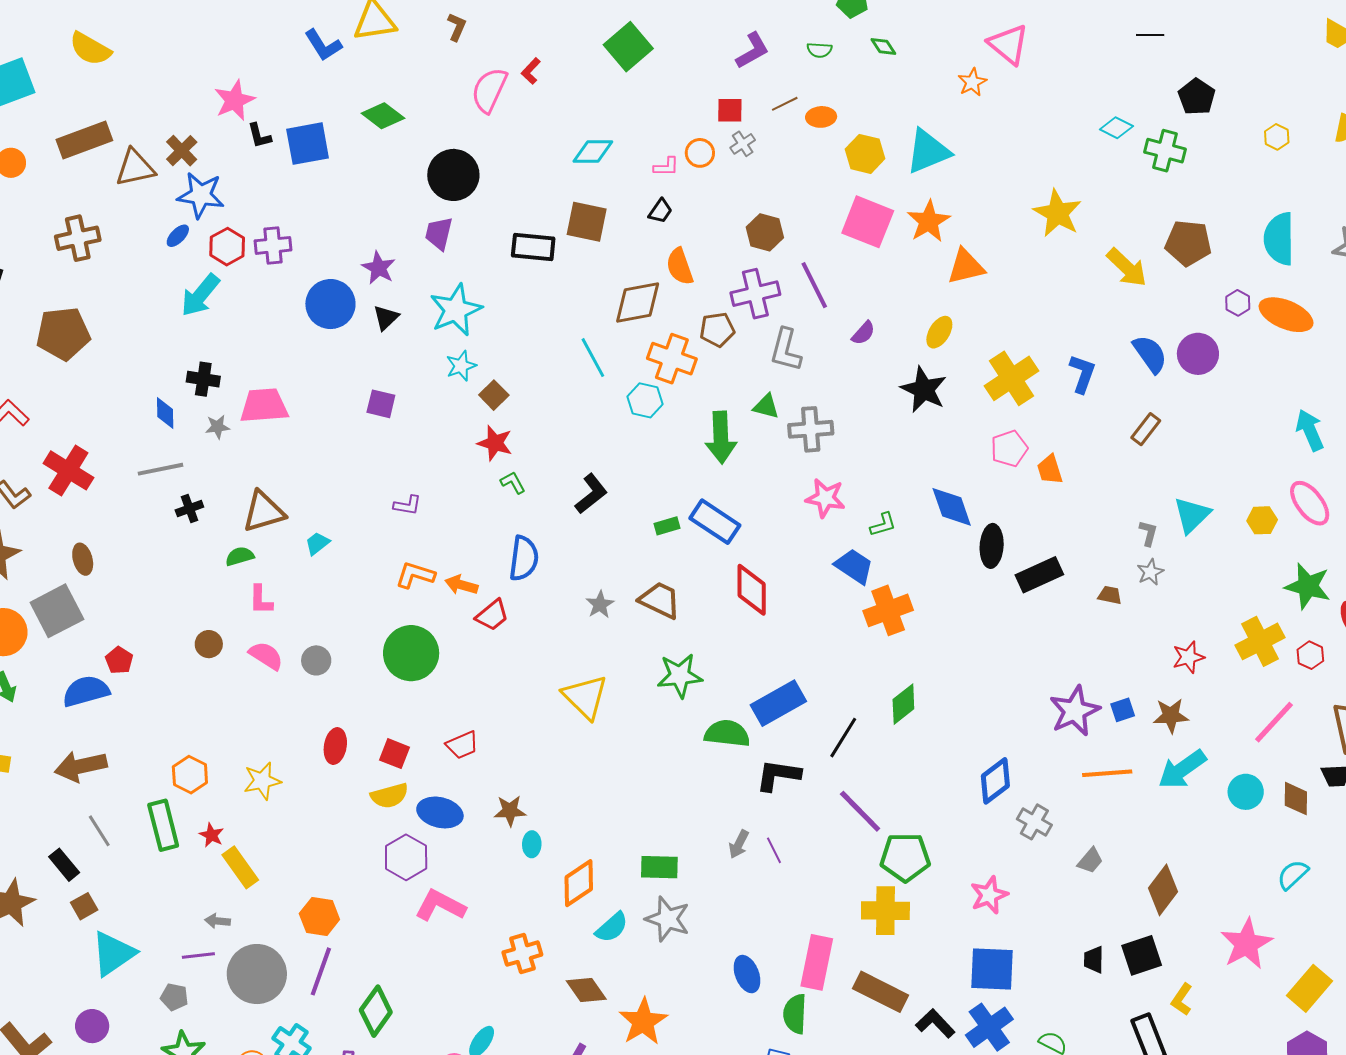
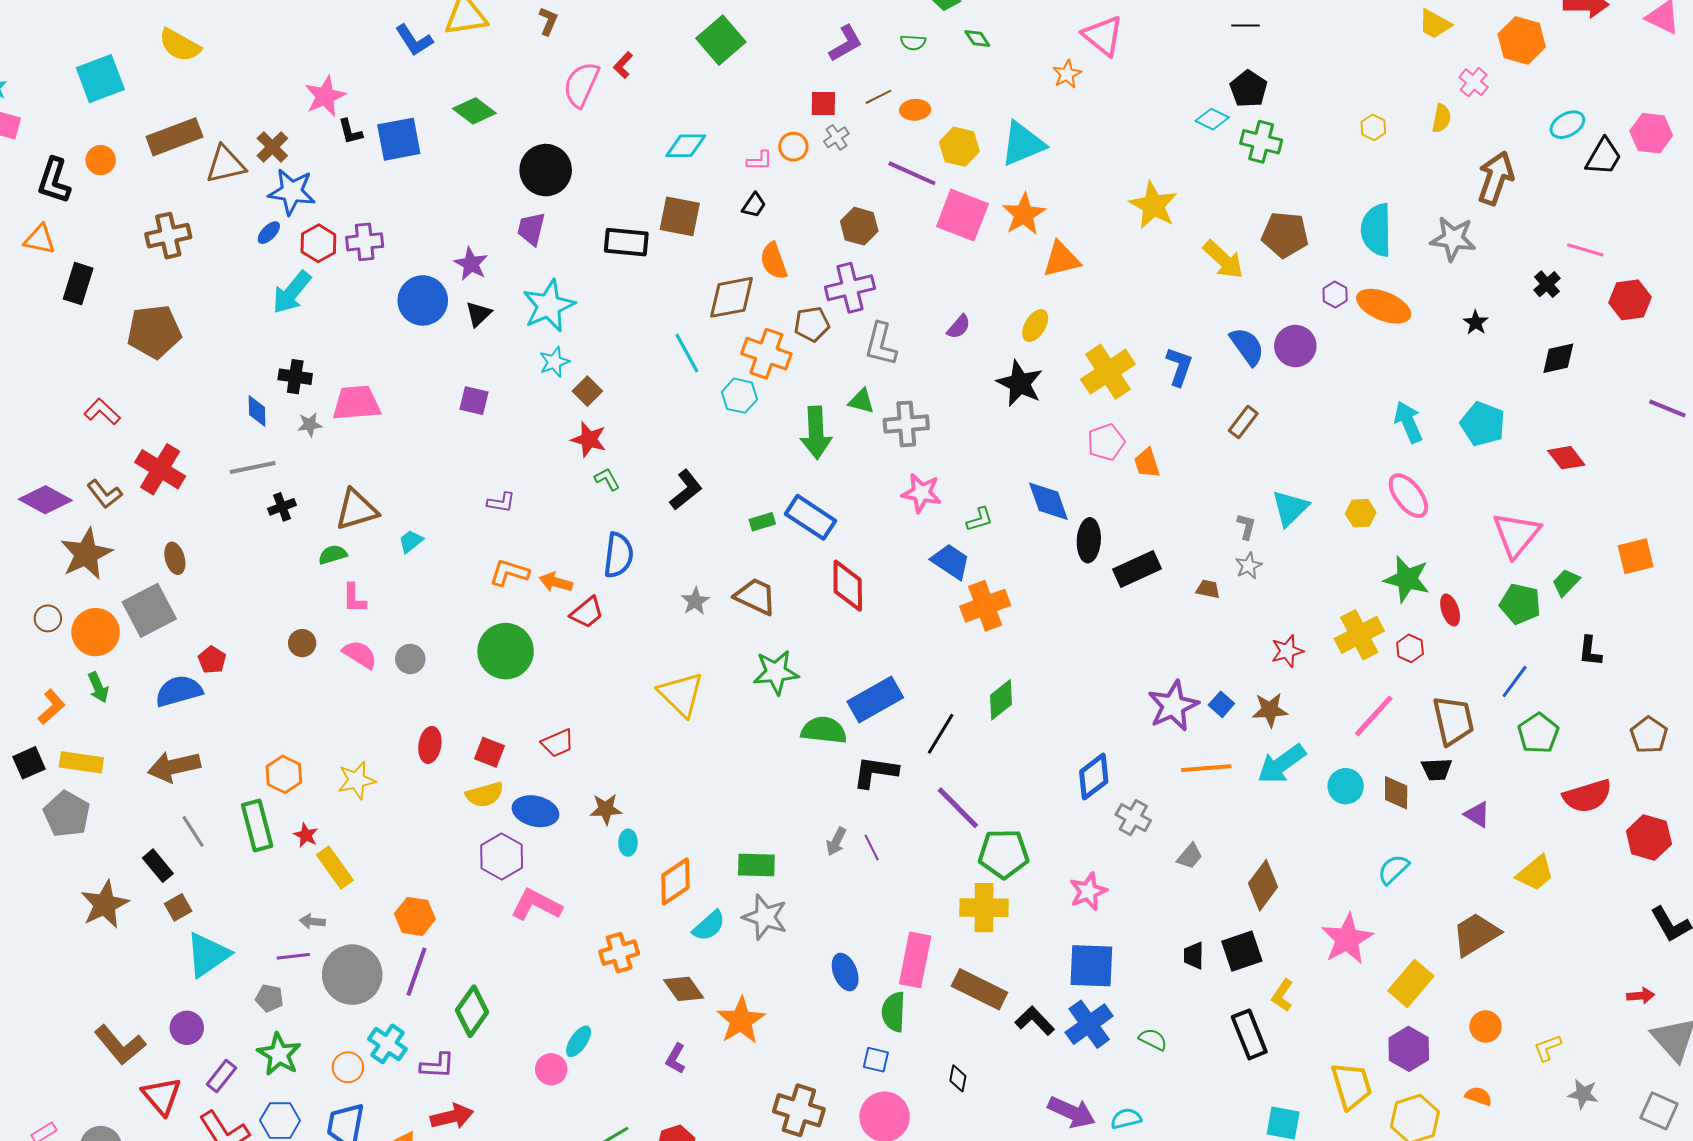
black pentagon: (1197, 97) -> (1248, 89), moved
purple line: (814, 285) -> (912, 173), moved, turned -39
blue square: (1123, 710) -> (1221, 704), turned -30

